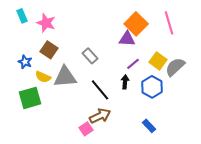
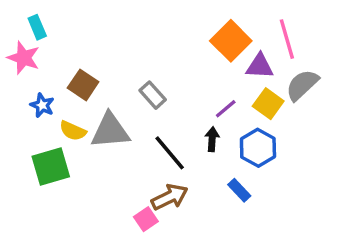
pink star: (46, 23) -> (24, 58), moved
purple triangle: (127, 39) -> (260, 66), moved
gray semicircle: (175, 67) -> (302, 85), moved
blue rectangle: (149, 126) -> (239, 190), moved

